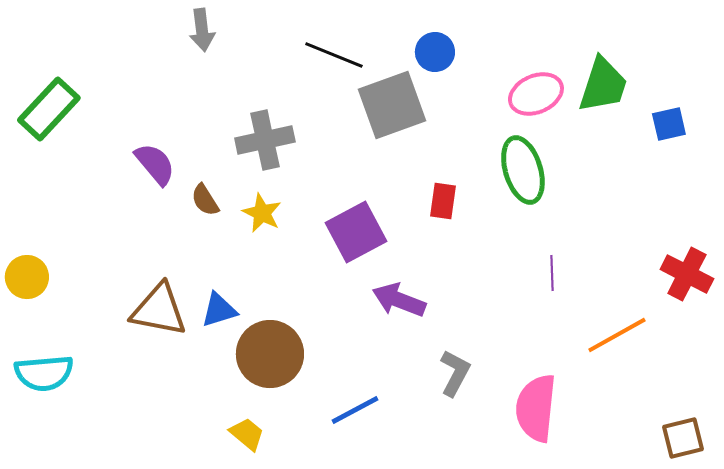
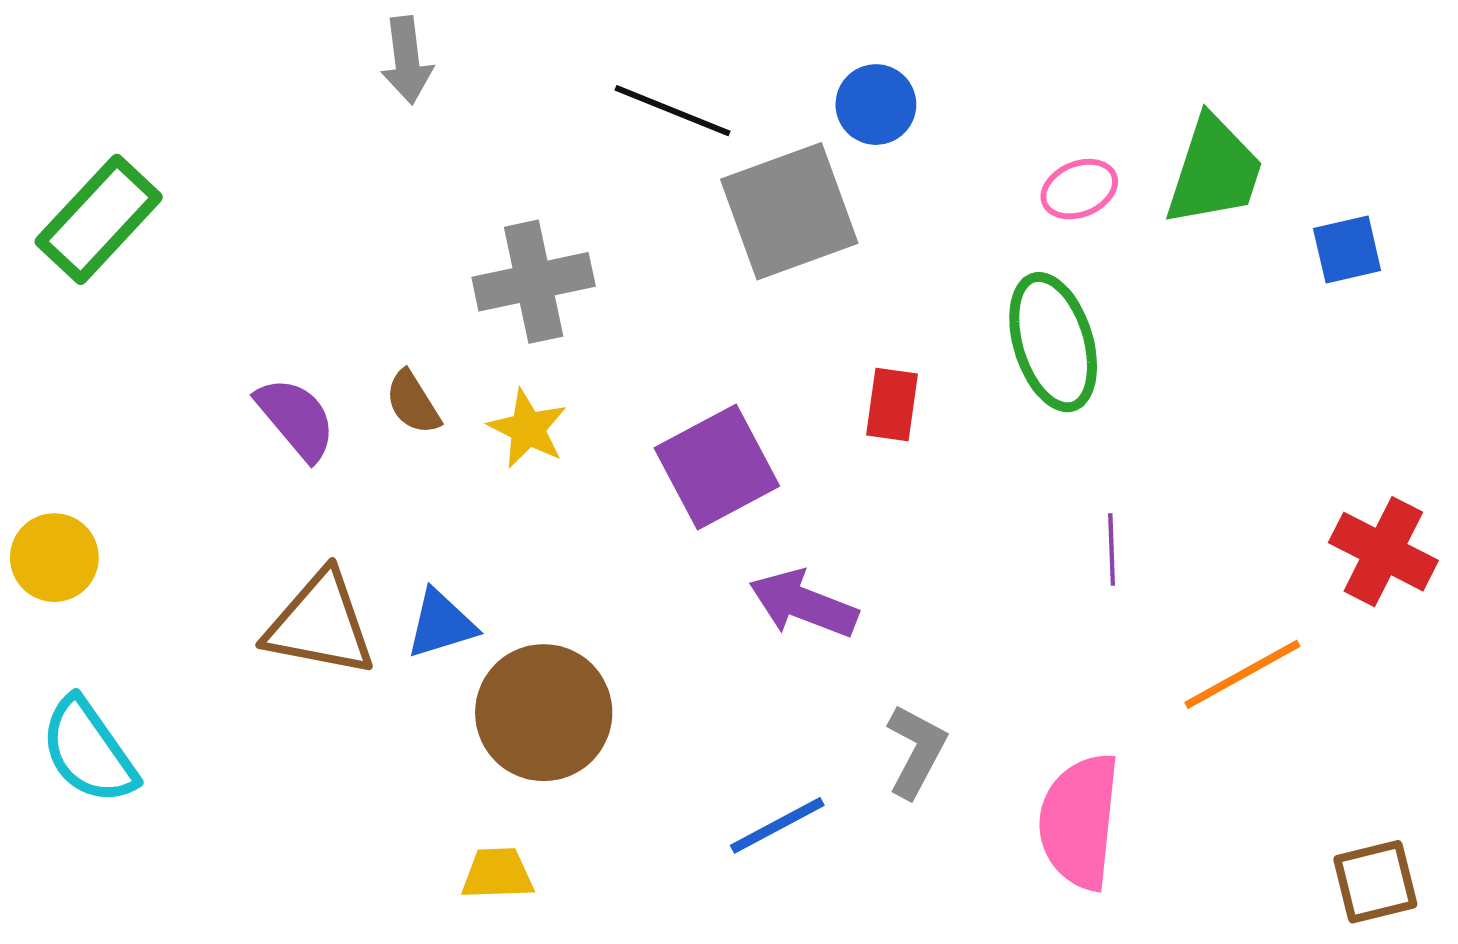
pink ellipse: (536, 94) -> (1079, 189), size x0.7
purple semicircle: (155, 164) -> (296, 419), moved
cyan semicircle: (44, 373) -> (89, 751), turned 60
blue line: (355, 410) -> (777, 825), moved
yellow trapezoid: (247, 434) -> (497, 874), turned -42

